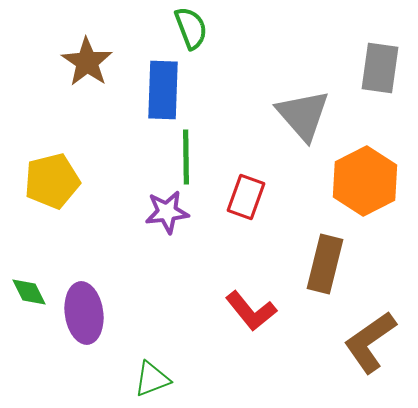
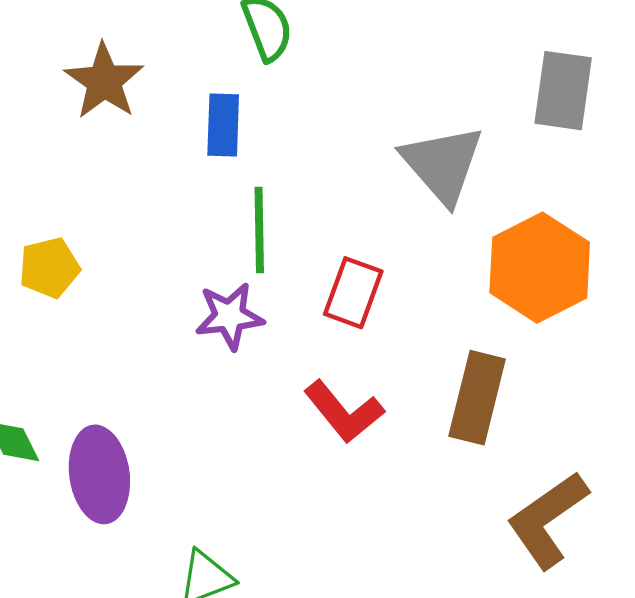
blue rectangle: (163, 90) -> (223, 125), size x0.7
yellow pentagon: (52, 181) -> (49, 268), size x0.7
red L-shape: (251, 311) -> (344, 412), moved

